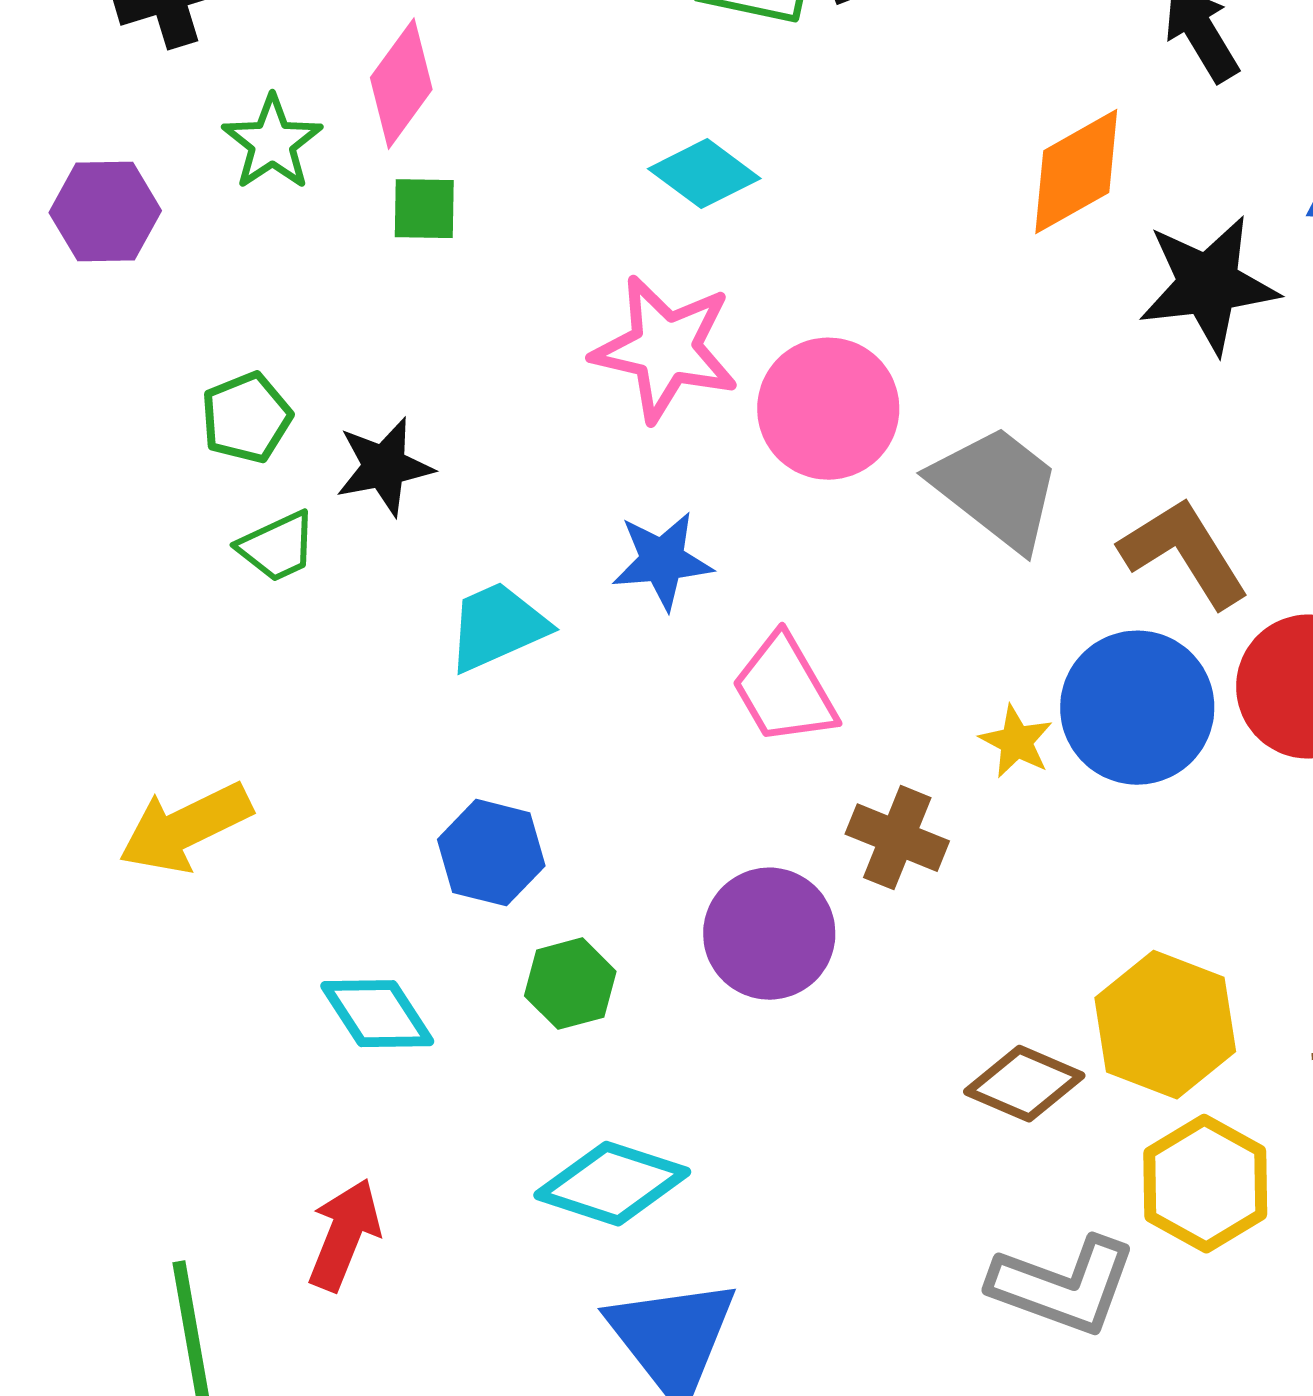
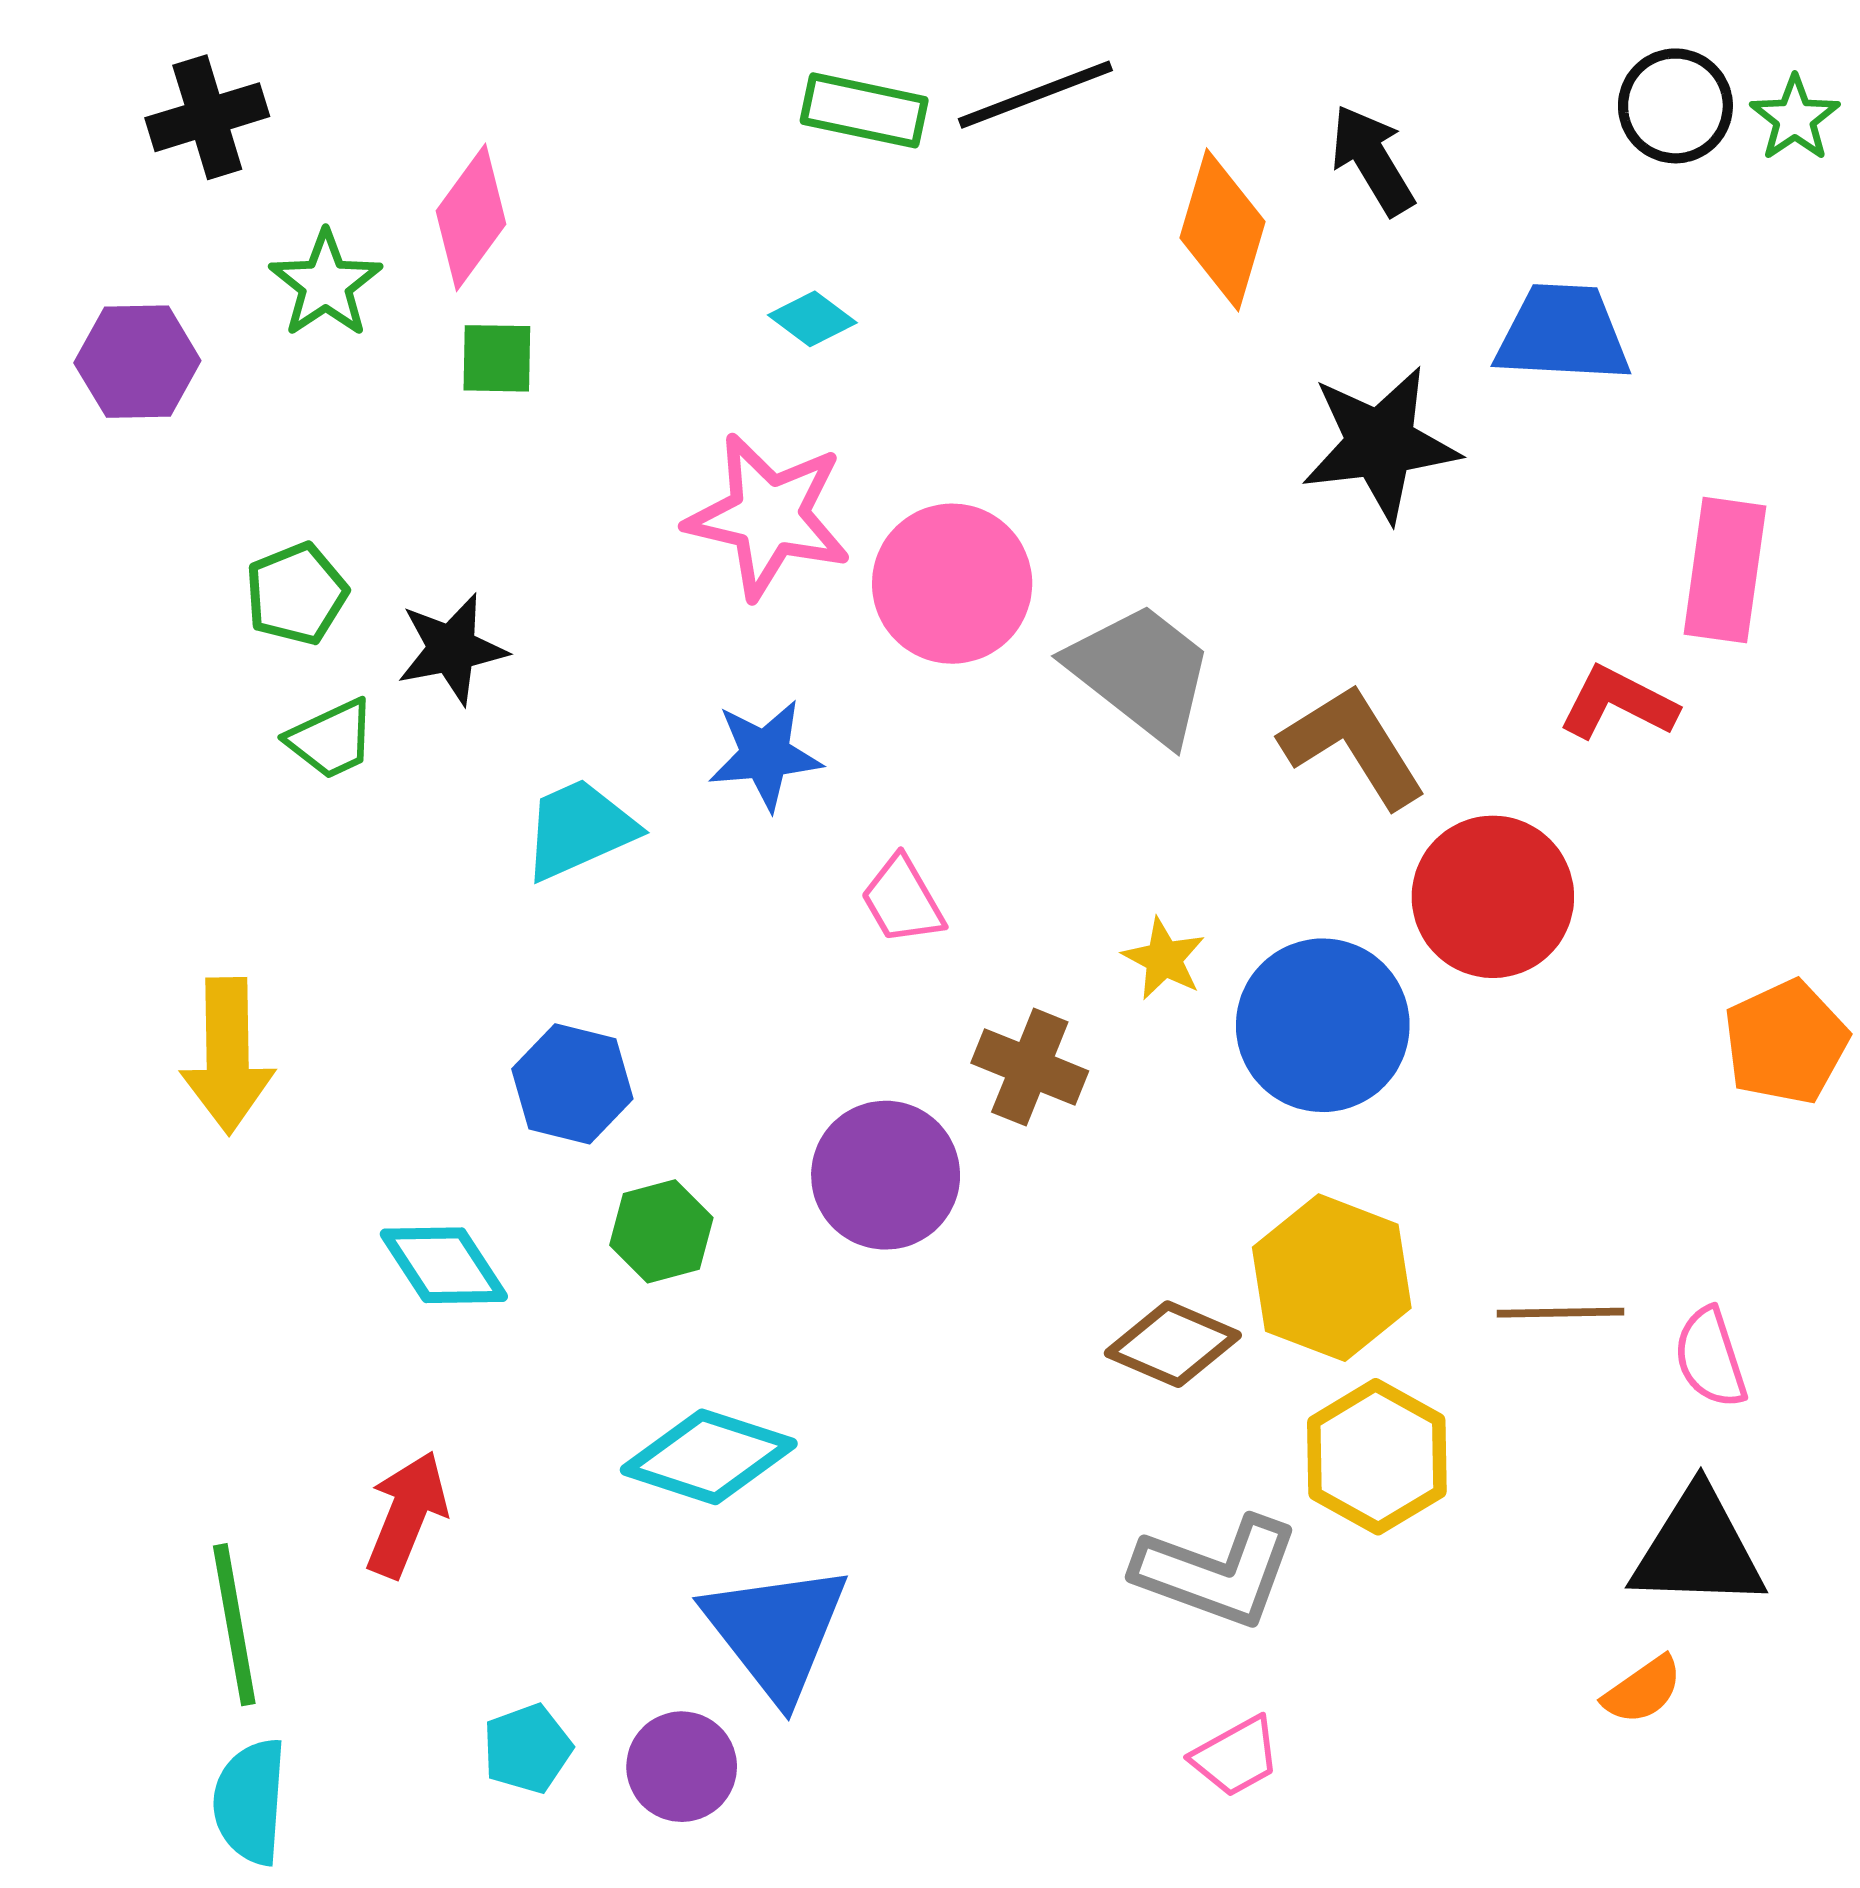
orange diamond: (1076, 172) -> (1222, 230), moved, turned -44
cyan diamond: (704, 174) -> (812, 319), size x0.7
pink trapezoid: (784, 690) -> (902, 900), size x0.7
blue circle: (1137, 708) -> (1323, 1025), moved
yellow arrow: (185, 828) -> (228, 1056), turned -65

